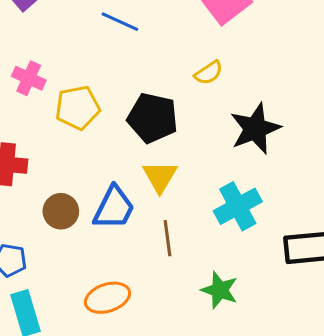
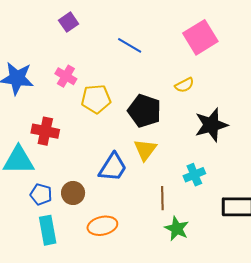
cyan cross: (238, 206) -> (194, 175), size x0.7
brown circle: (61, 211) -> (73, 193), moved
brown line: (167, 238) -> (162, 198), moved

